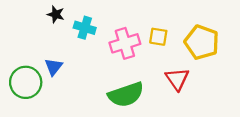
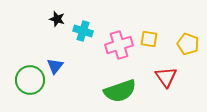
yellow pentagon: (202, 42) -> (188, 44), size x0.7

